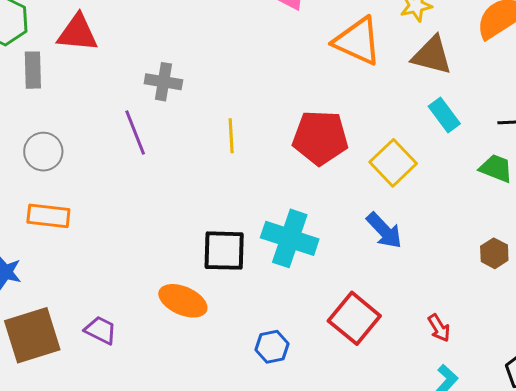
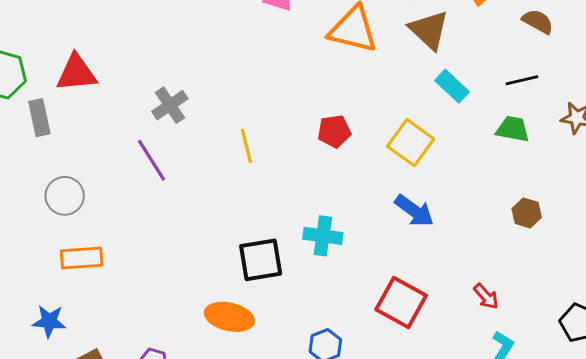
brown triangle: (432, 55) -> (429, 30), turned 39
gray cross: (163, 82) -> (170, 105), turned -33
red pentagon: (320, 138) -> (334, 131), size x0.6
cyan cross: (290, 238) -> (323, 236), size x0.7

